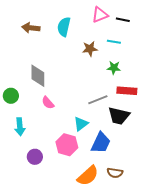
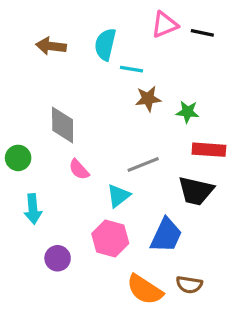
cyan line: (114, 42) -> (132, 69), moved
brown star: (90, 49) -> (148, 99), moved
gray line: (98, 100) -> (143, 165), moved
cyan triangle: (81, 124) -> (118, 196), moved
orange semicircle: (88, 176) -> (145, 290), turned 75

